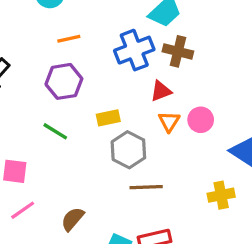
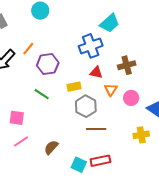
orange line: (69, 39) -> (28, 49), moved, turned -40
brown cross: (178, 51) -> (127, 65), moved, turned -30
red triangle: (161, 91) -> (96, 72), moved, turned 32
pink circle: (201, 120) -> (131, 98), moved

